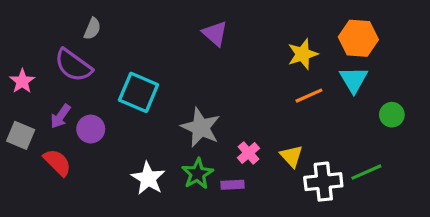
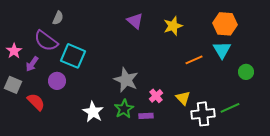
yellow star: (303, 54) -> (173, 26), moved
cyan square: (139, 92) -> (73, 56), moved
purple arrow: (60, 116) -> (32, 64), moved

